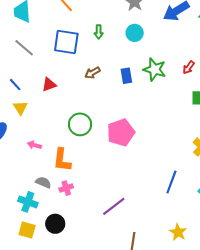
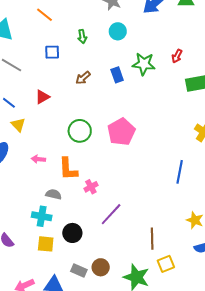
blue square: (66, 42) -> (52, 52), size x0.6
pink cross: (66, 188) -> (91, 187), moved
purple line: (114, 206) -> (111, 214), moved

